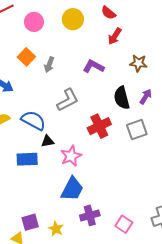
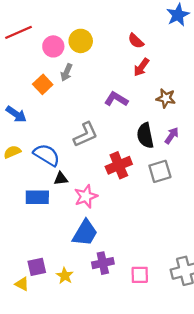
yellow circle: (73, 19) -> (81, 41), moved
gray arrow: (49, 65) -> (66, 72), moved
pink square: (124, 224) -> (140, 275), turned -36

